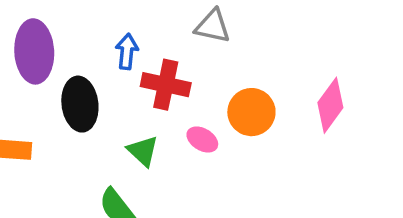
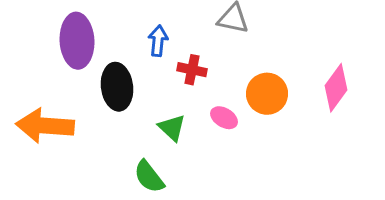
red cross: (166, 85) -> (192, 70), size x0.7

